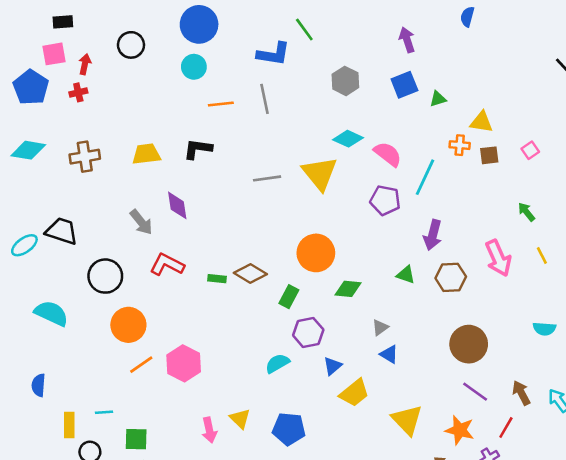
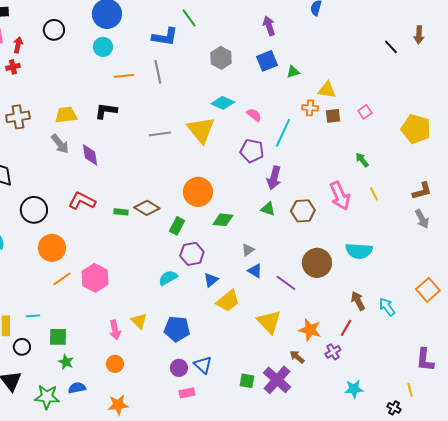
pink semicircle: (388, 154) -> (254, 115), size x0.7
gray arrow: (141, 222) -> (60, 144), moved
purple arrow: (433, 235) -> (274, 178), moved
cyan semicircle: (544, 329) -> (359, 251), moved, size x1.5
purple line: (475, 392) -> (286, 283), moved

